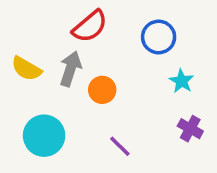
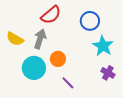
cyan star: (181, 81) -> (103, 46), size x1.5
orange circle: (102, 90) -> (58, 59), moved
cyan circle: (44, 136) -> (34, 68), moved

